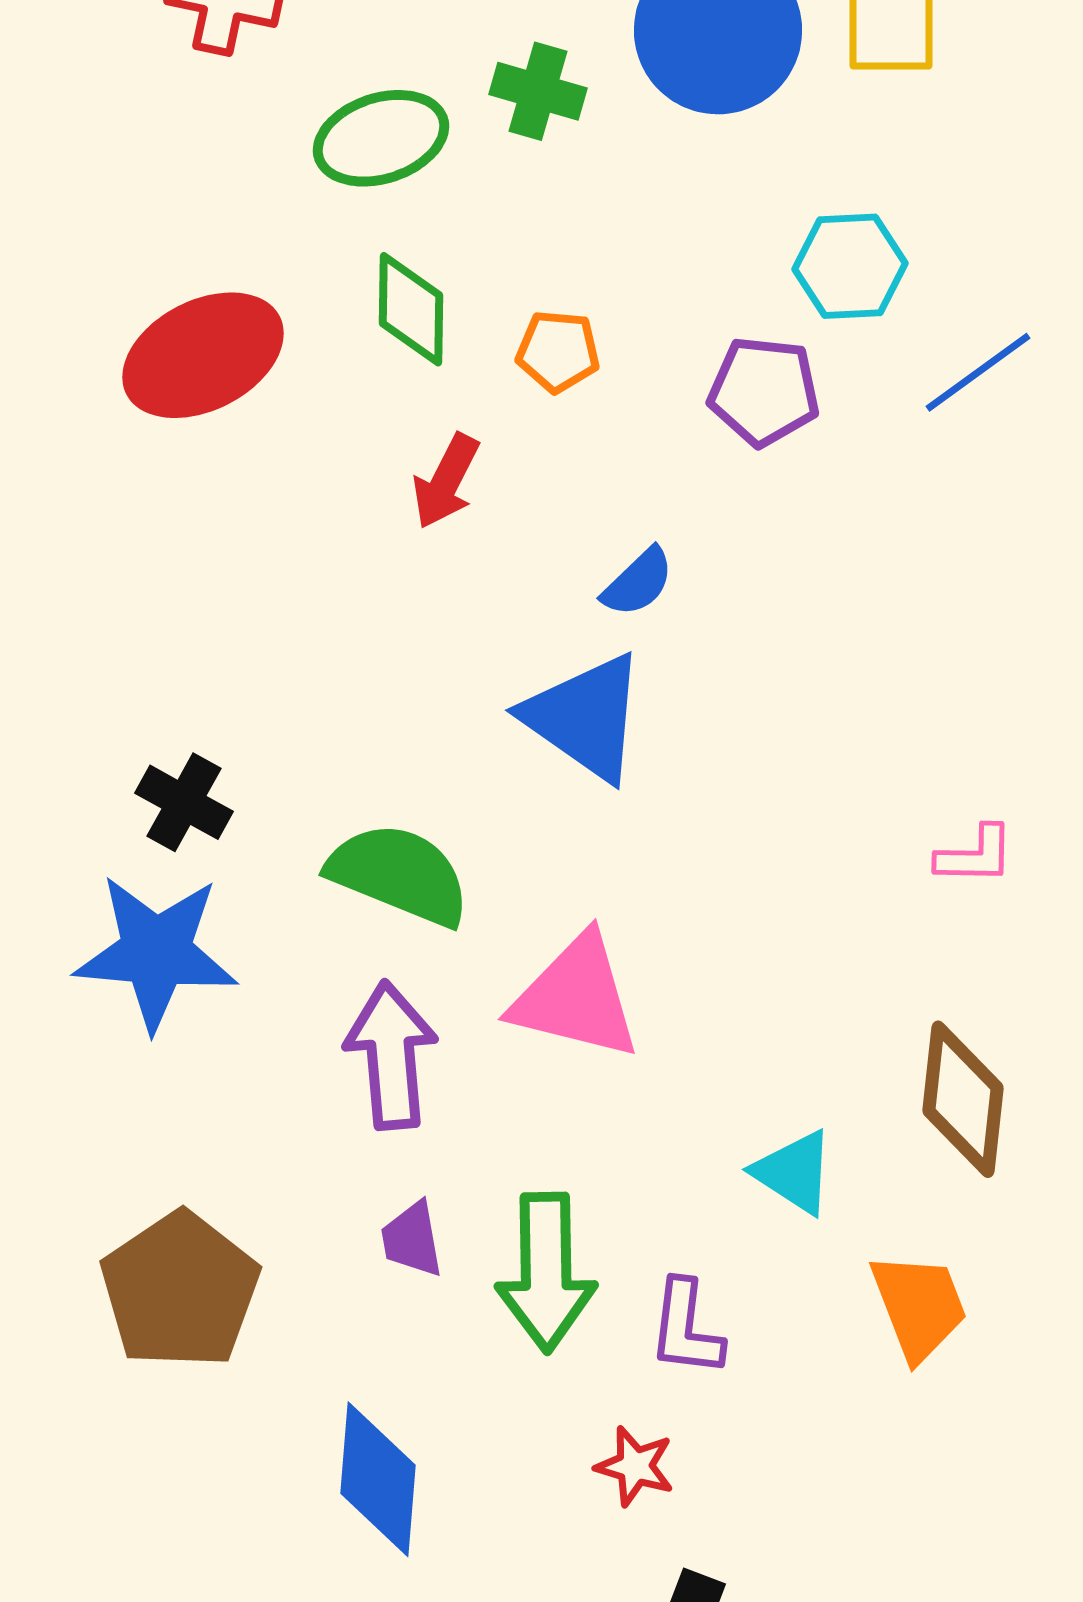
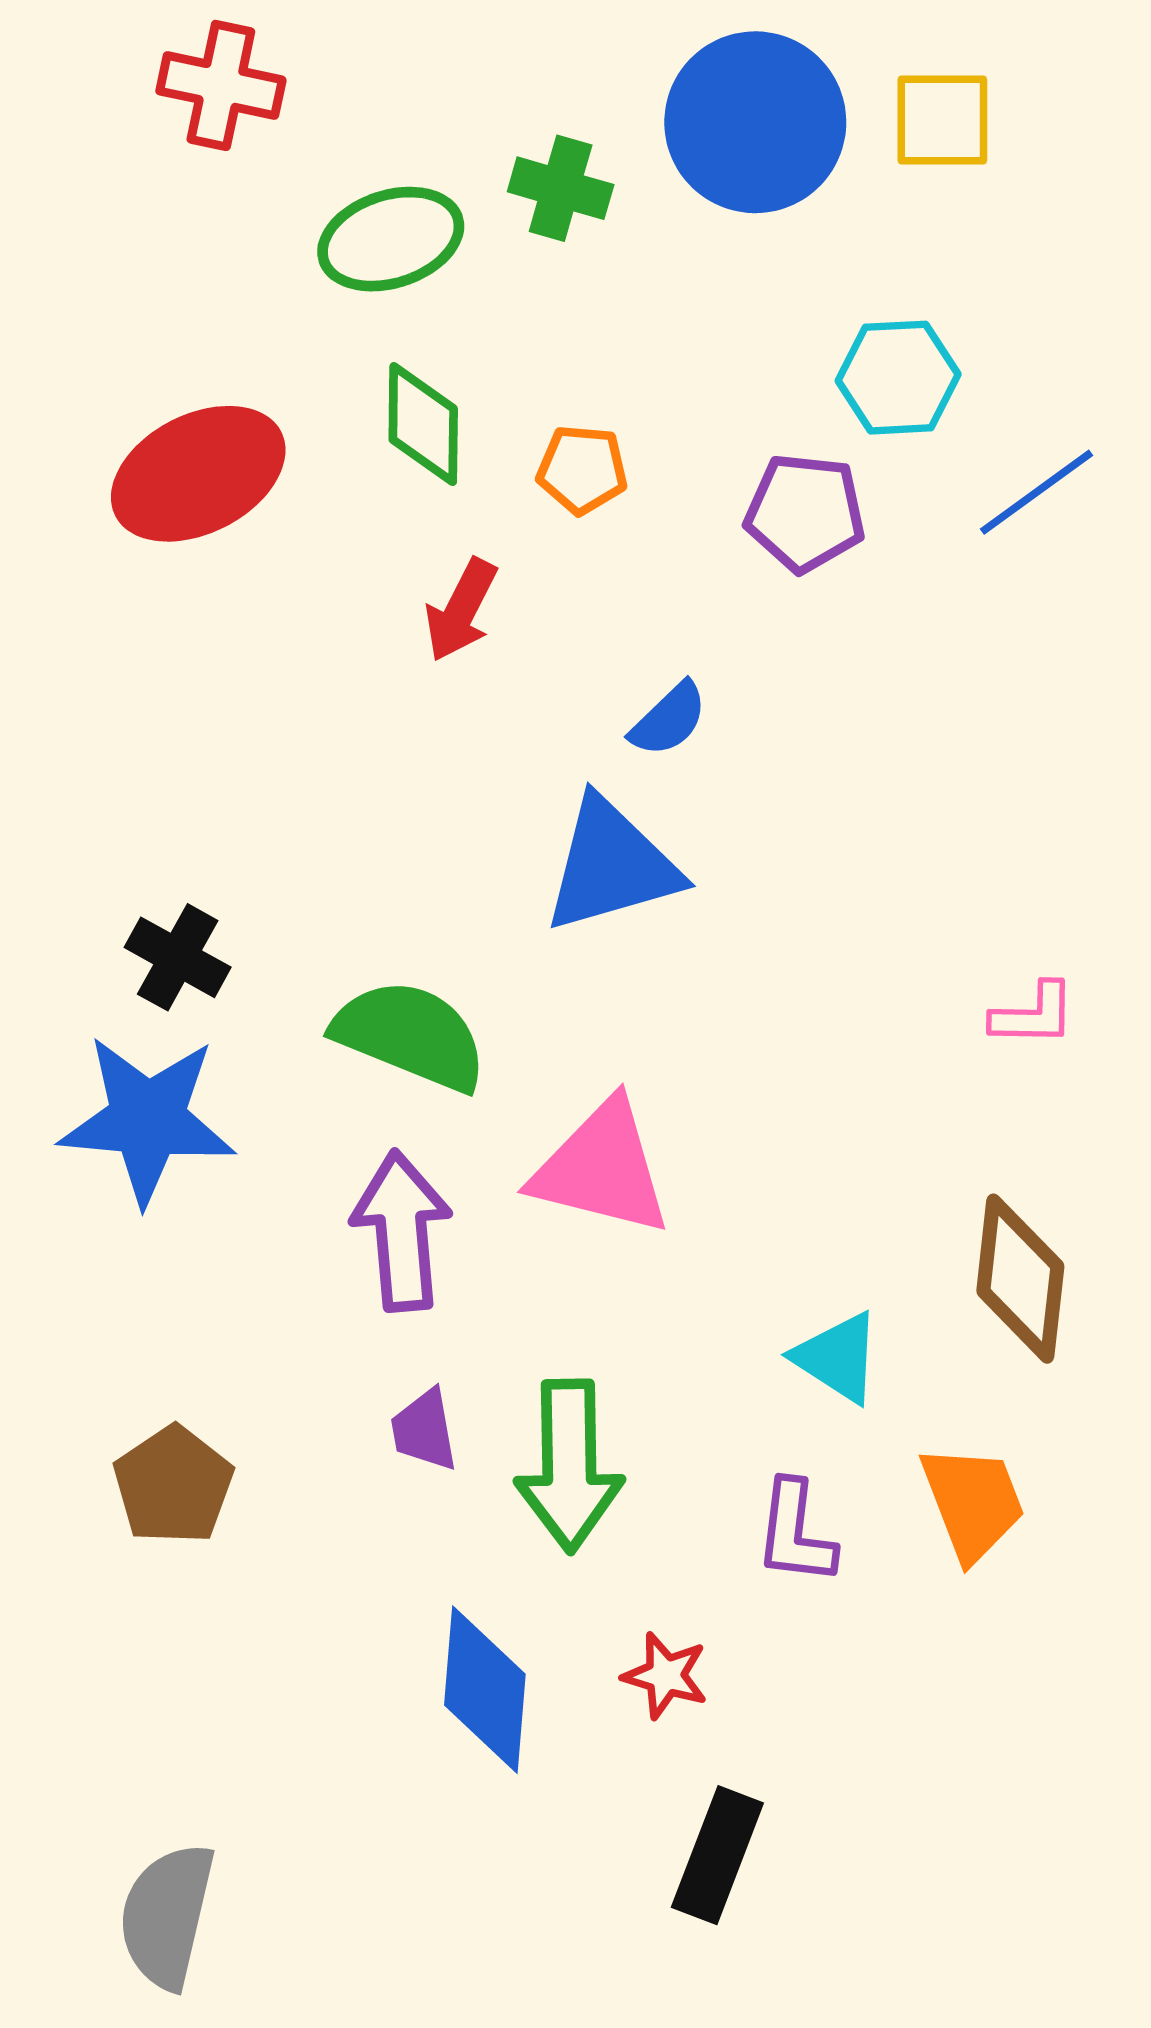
blue triangle: (585, 717) -> (611, 865), turned -51
brown pentagon: (180, 1290) -> (173, 1485), size x0.7
purple L-shape: (686, 1328) -> (795, 1533), moved
blue diamond: (378, 1479) -> (485, 1690), moved

